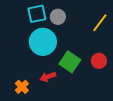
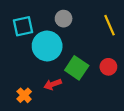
cyan square: (37, 14) -> (23, 26), moved
yellow line: (100, 23) -> (110, 25), turned -60

